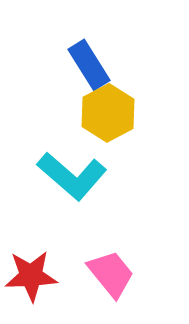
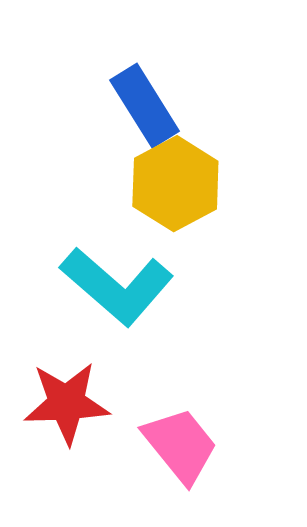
red star: (31, 276) -> (67, 403), moved

